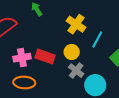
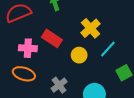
red rectangle: (45, 57) -> (52, 38), moved
gray cross: (76, 71) -> (59, 85), moved

